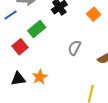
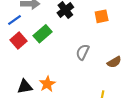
orange square: (94, 14) -> (102, 16), turned 32
red square: (20, 47) -> (19, 40), moved

